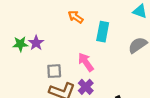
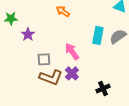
cyan rectangle: (103, 32) -> (98, 35), moved
green star: (20, 44) -> (11, 18), moved

